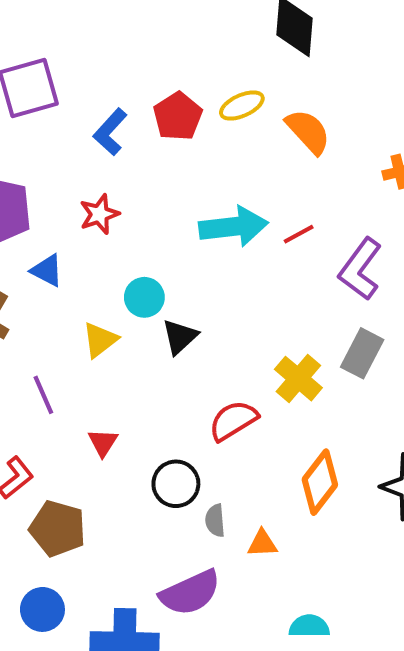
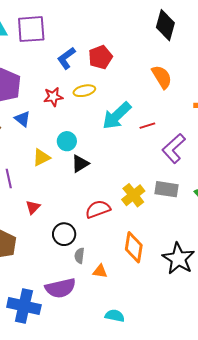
yellow ellipse: (242, 106) -> (84, 91), moved
cyan arrow: (233, 227) -> (117, 116), turned 132
gray rectangle: (362, 353) -> (166, 189), turned 60
orange diamond: (320, 482) -> (134, 247), turned -40

